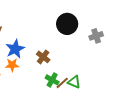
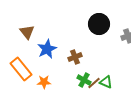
brown cross: (43, 57) -> (75, 57), turned 32
orange star: (12, 65) -> (44, 82), moved

